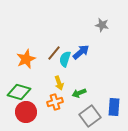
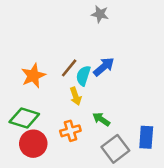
gray star: (102, 25) -> (100, 14), moved
yellow arrow: (59, 83) -> (76, 96), moved
green arrow: (79, 93) -> (101, 119), turned 56

